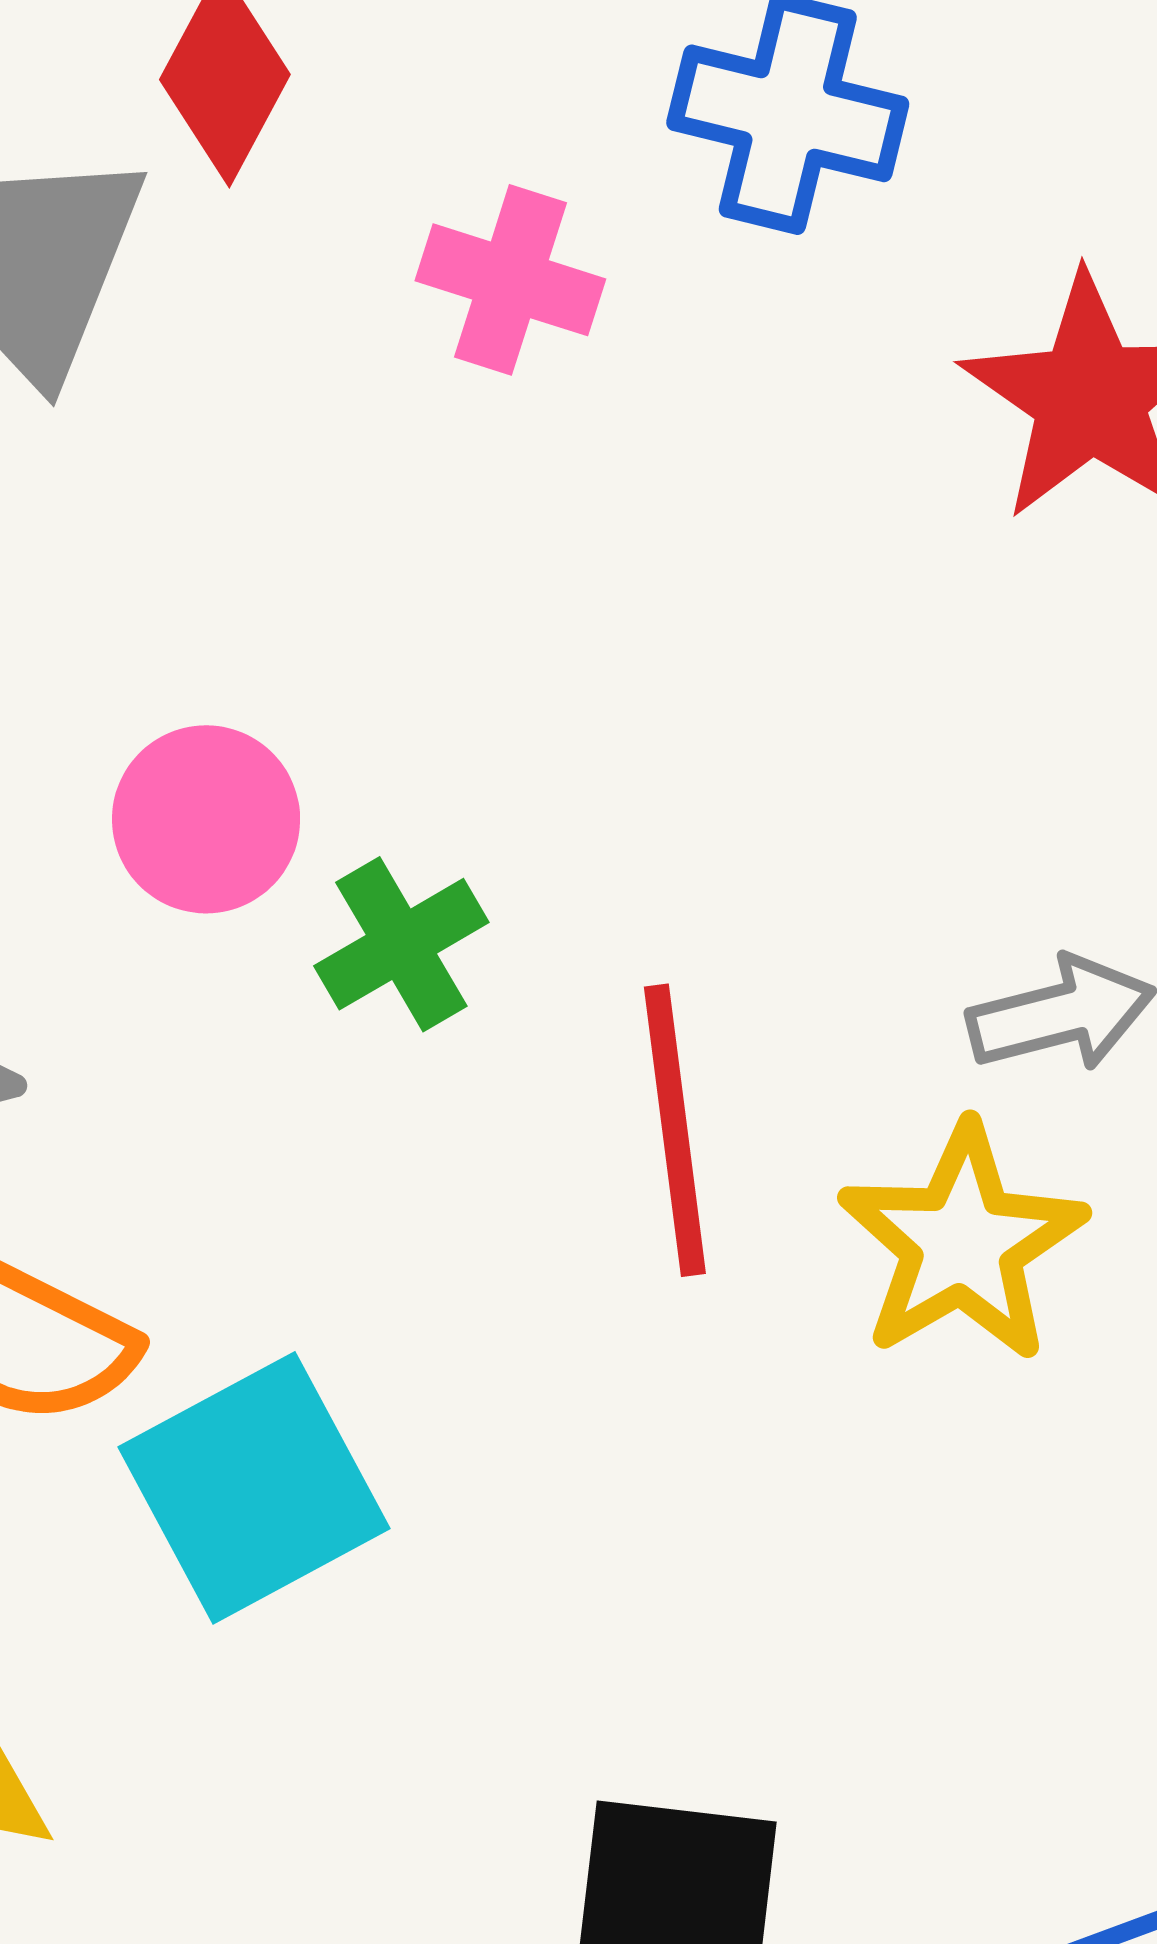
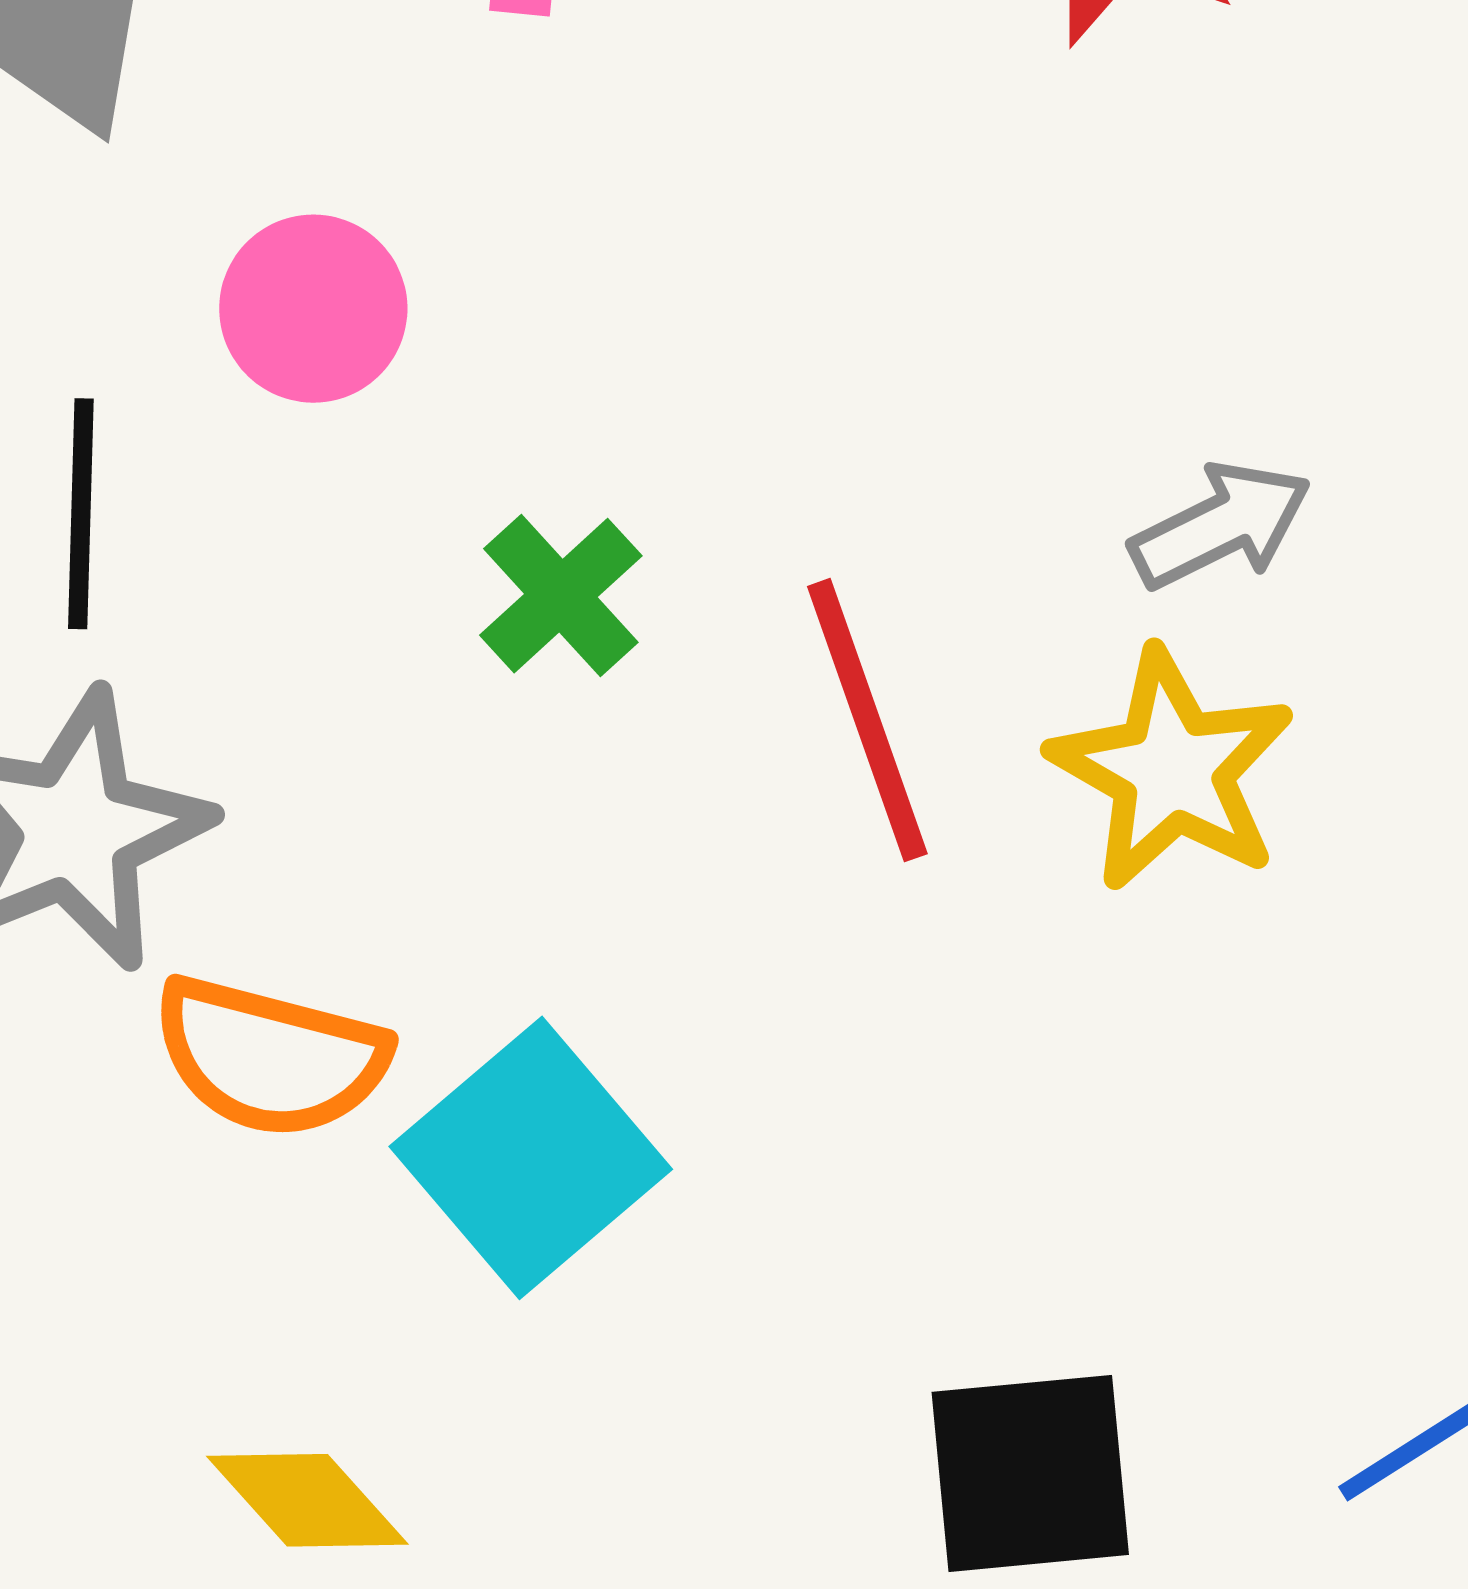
pink circle: (206, 819) -> (313, 309), moved

